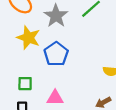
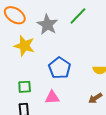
blue pentagon: (56, 54) -> (60, 68), moved

